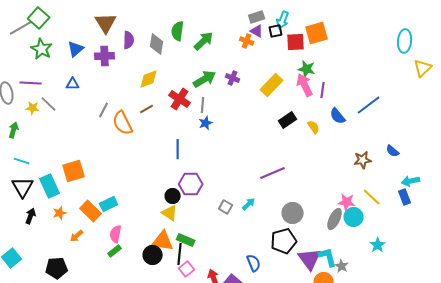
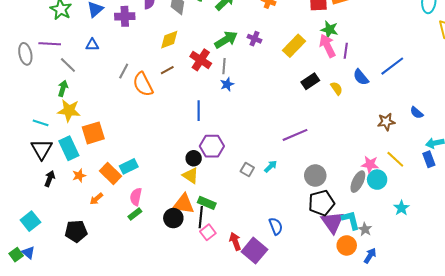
yellow star: (33, 108) -> (69, 111), moved, size x1.6
green arrow: (14, 130) -> (63, 88), moved
black pentagon: (284, 241) -> (321, 203), moved

